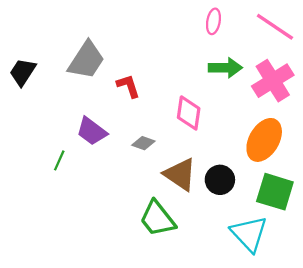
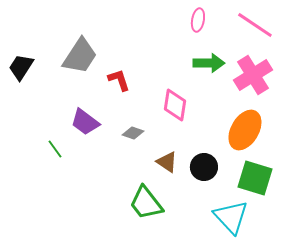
green line: (59, 160) -> (55, 149), turned -60
brown triangle: (180, 174) -> (167, 162), size x0.7

